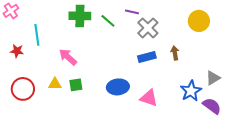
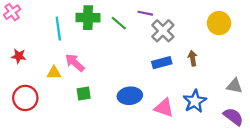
cyan line: (37, 35) -> (58, 29), moved
gray triangle: (213, 78) -> (234, 86), turned 42
yellow triangle: (55, 84) -> (54, 73), moved
blue star: (191, 91) -> (195, 101), moved

